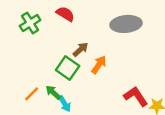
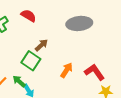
orange arrow: (99, 65) -> (67, 70), moved
red L-shape: (136, 96) -> (94, 72), moved

